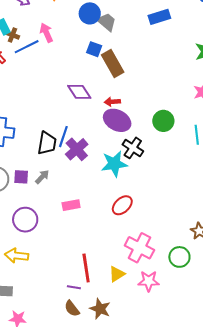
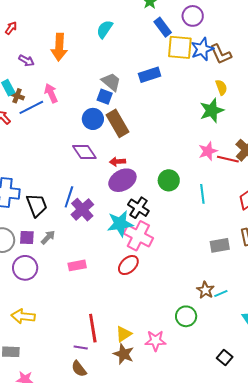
blue circle: (90, 13) -> (93, 119), moved
blue rectangle: (159, 17) -> (150, 75), moved
blue square: (94, 49) -> (105, 97), moved
purple ellipse: (117, 120) -> (122, 180), turned -56
black trapezoid: (47, 143) -> (37, 205), moved, turned -30
purple circle: (25, 220) -> (25, 268), moved
pink cross: (139, 248) -> (138, 236), moved
brown star: (100, 309) -> (124, 354), moved

